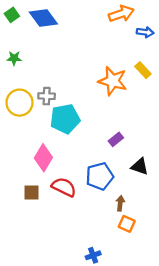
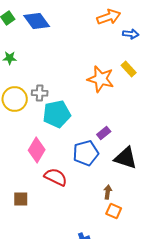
black triangle: (140, 166) -> (126, 158), size x1.4
blue pentagon: (100, 176) -> (86, 153), moved
brown square: (31, 192) -> (21, 199), moved

